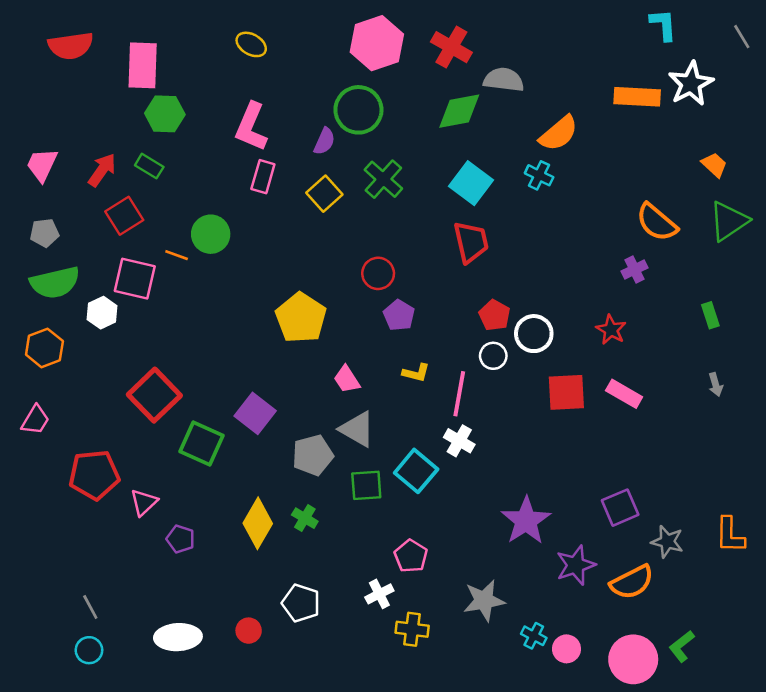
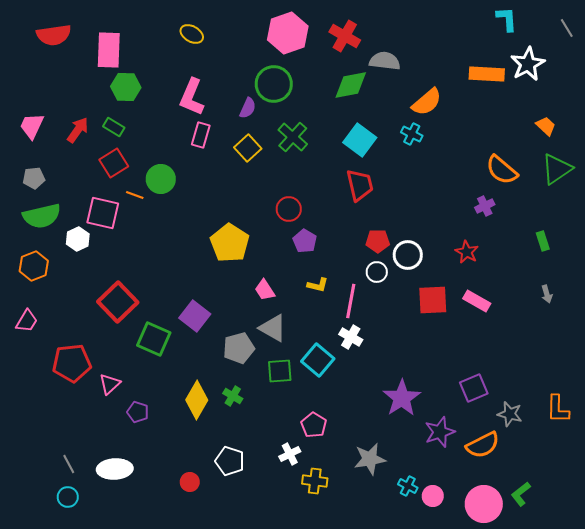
red square: (124, 216) -> (114, 163), moved
red pentagon: (495, 315) -> (378, 241), turned -30
white ellipse: (178, 637) -> (115, 469), moved

